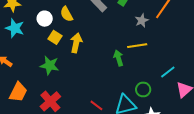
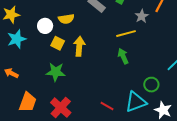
yellow semicircle: (67, 14) -> (66, 19), turned -63
cyan star: (15, 28) -> (17, 39), turned -30
yellow line: (137, 46) -> (126, 34), moved

